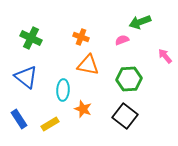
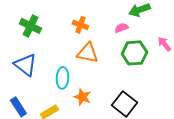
green hexagon: (129, 79) -> (134, 53), moved

